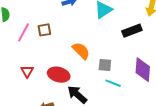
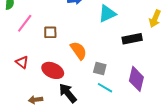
brown square: (44, 30) -> (50, 32), moved
red triangle: (27, 71) -> (22, 62), turned -32

